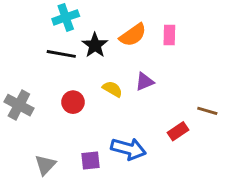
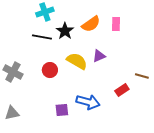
yellow semicircle: (112, 89) -> (77, 61), size x1.5
gray triangle: (45, 165) -> (12, 113), moved, turned 35

